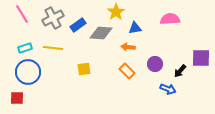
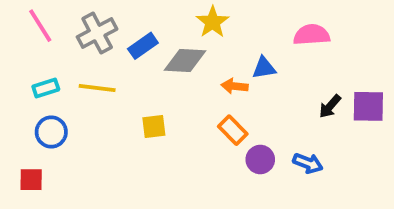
blue triangle: (135, 28) -> (264, 68), moved
purple circle: (155, 64) -> (260, 159), moved
black arrow: (180, 71) -> (330, 106), moved
blue circle: (28, 72) -> (51, 132), size x0.7

